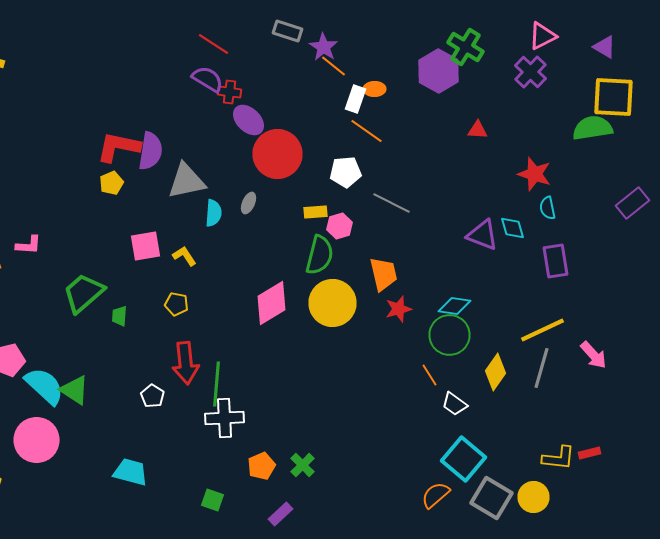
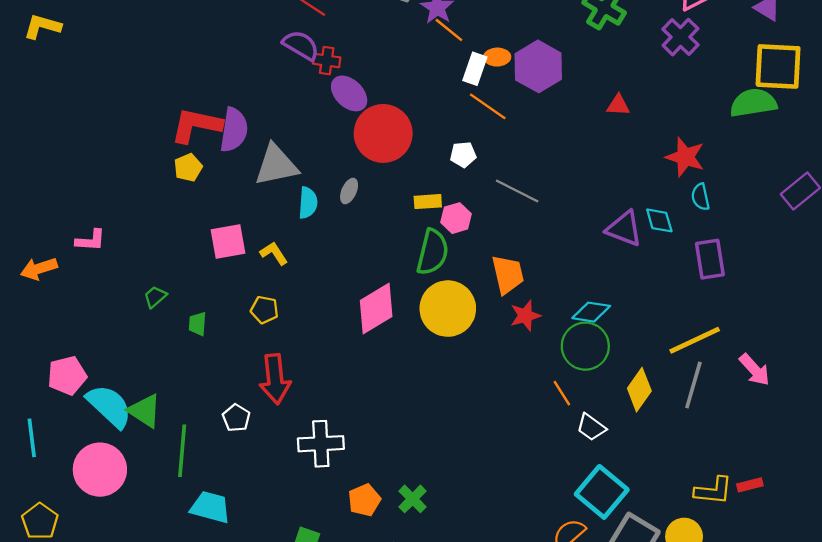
purple hexagon: (438, 71) -> (538, 66), moved
white pentagon: (346, 172) -> (463, 155), size x0.7
green trapezoid: (84, 293) -> (155, 297), size x0.5
green line: (216, 384) -> (182, 451), moved

